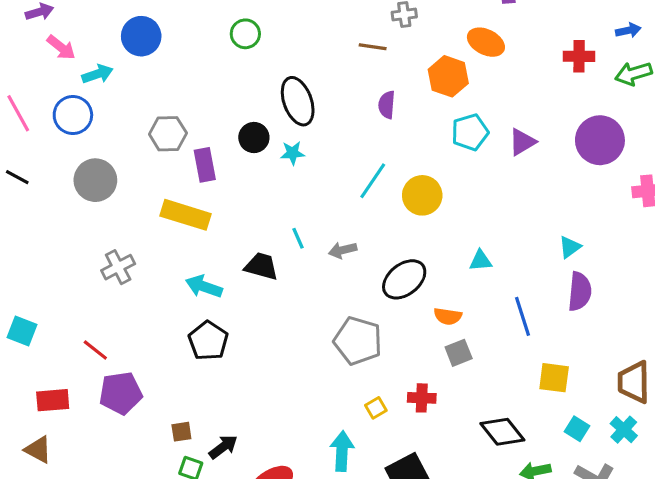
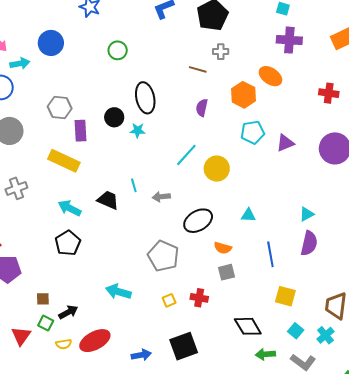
cyan arrow: (342, 451) -> (118, 292), moved, turned -85

